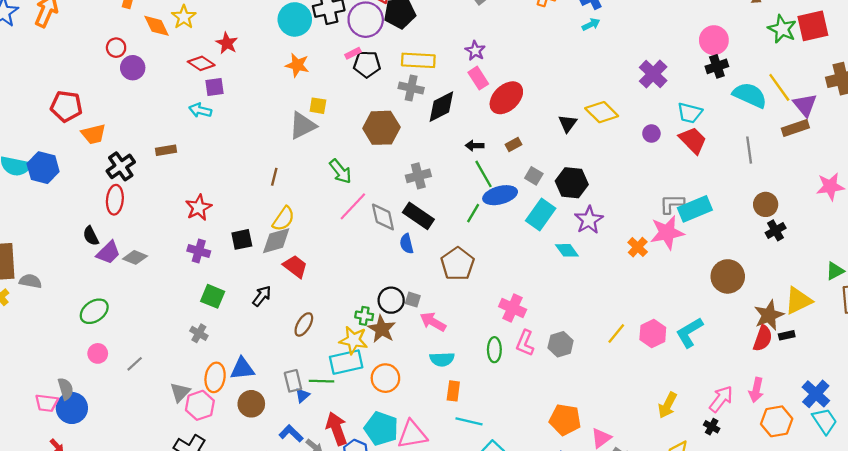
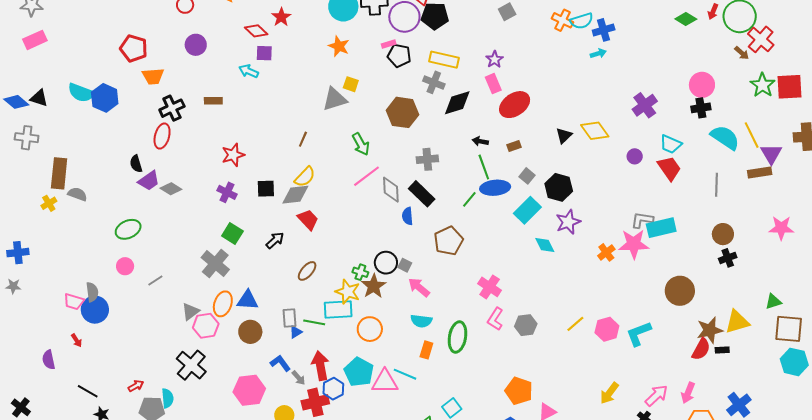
purple circle: (133, 68) -> (196, 45), moved
gray cross: (199, 333) -> (215, 263), size x1.8
green ellipse: (494, 350) -> (458, 337), moved, size x1.4
cyan line: (469, 421) -> (405, 374), moved

